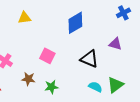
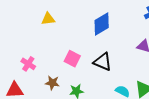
black triangle: (89, 59) -> (103, 62), moved

